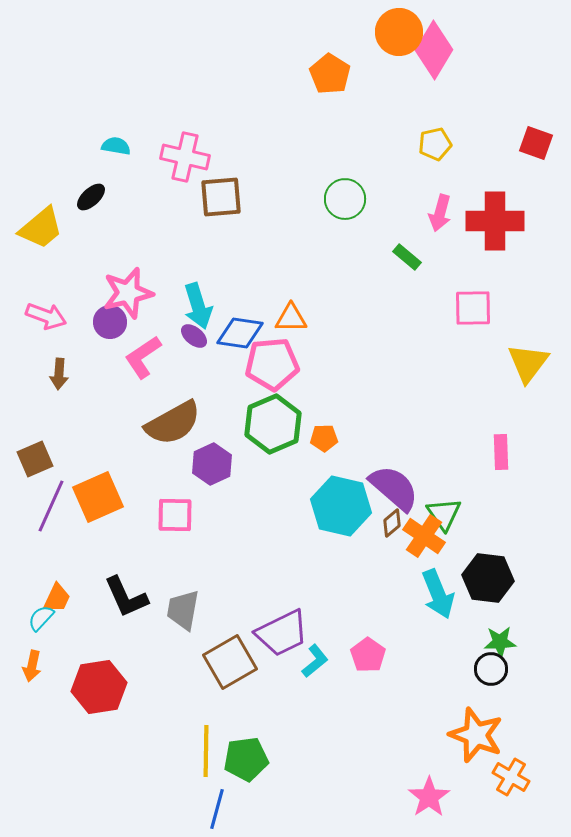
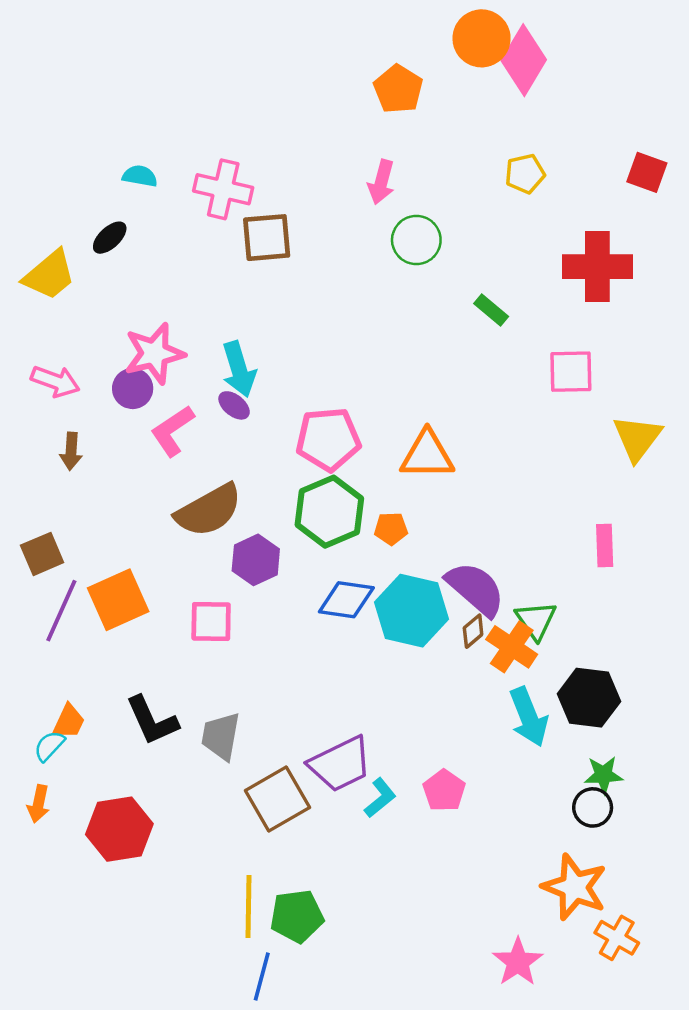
pink arrow: (440, 213) -> (381, 182), moved
orange triangle: (291, 318) -> (427, 455), moved, size x1.4
blue diamond: (240, 333) -> (346, 600), moved

